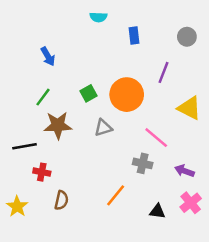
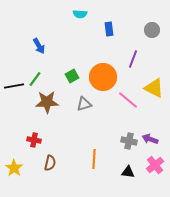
pink line: (156, 138) -> (128, 100), moved
black line: (25, 146) -> (14, 86), moved
gray cross: (143, 163) -> (129, 141), moved
orange line: (116, 195) -> (94, 159), turned -36

